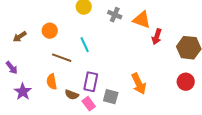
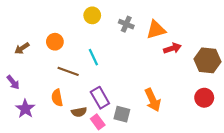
orange triangle: (142, 20) -> (156, 30), turned -36
red arrow: (157, 37) -> (172, 48), turned -126
purple rectangle: (91, 82) -> (100, 98), turned -42
brown semicircle: (72, 95) -> (79, 112), turned -32

